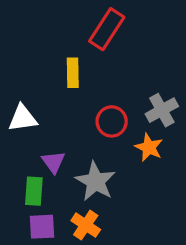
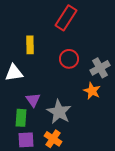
yellow rectangle: (73, 73) -> (30, 45), moved
red circle: (112, 121) -> (69, 59), moved

